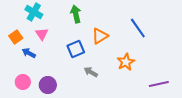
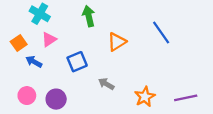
pink triangle: (42, 34) -> (49, 39), turned 32
blue square: (76, 49) -> (77, 62), moved
orange star: (126, 62) -> (145, 97), moved

